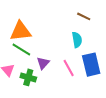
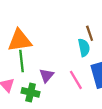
brown line: (84, 16) -> (90, 33), moved, turned 48
green line: (21, 49) -> (22, 61), turned 54

